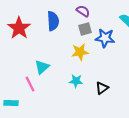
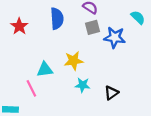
red star: (19, 28) -> (19, 26), size x0.7
yellow star: (80, 52) -> (74, 61), moved
cyan triangle: (42, 67) -> (45, 70), turned 35

